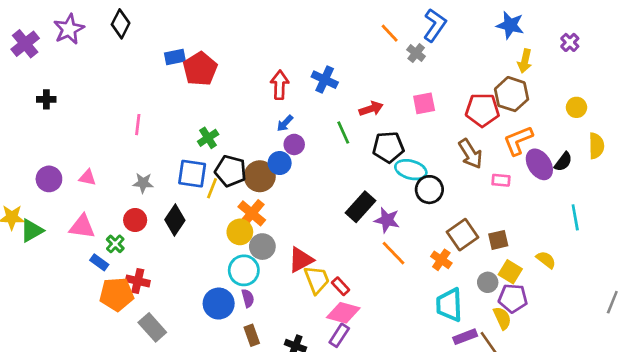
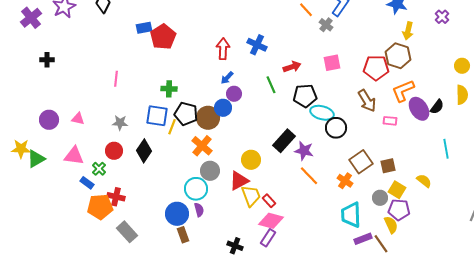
yellow circle: (576, 107) -> (462, 66), moved
green cross: (208, 138) -> (169, 89), turned 35
yellow circle: (240, 232) -> (251, 160), moved
brown rectangle: (252, 335) -> (183, 235), moved

